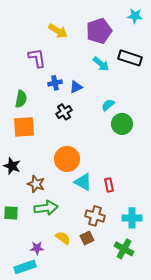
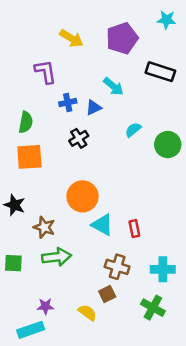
cyan arrow: (101, 64) -> (113, 86), moved
green circle: (122, 124) -> (168, 145), moved
yellow semicircle: (63, 238) -> (87, 313), moved

